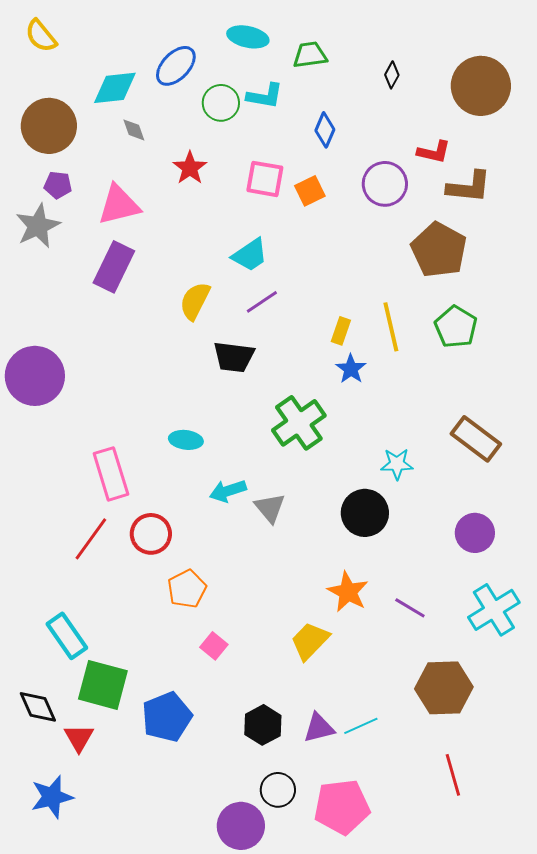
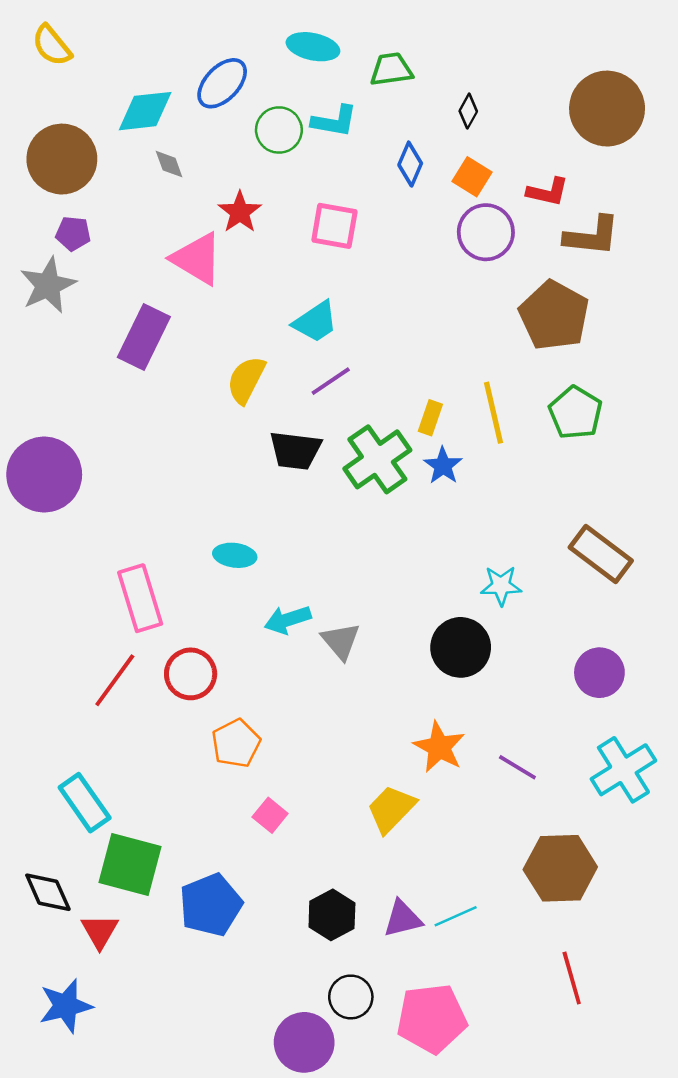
black diamond: (392, 75) -> (468, 111), moved
orange square: (310, 191) -> (472, 177), moved, turned -32
pink triangle: (119, 205) -> (197, 259), moved, turned 45
green cross: (299, 423) -> (377, 459), moved

